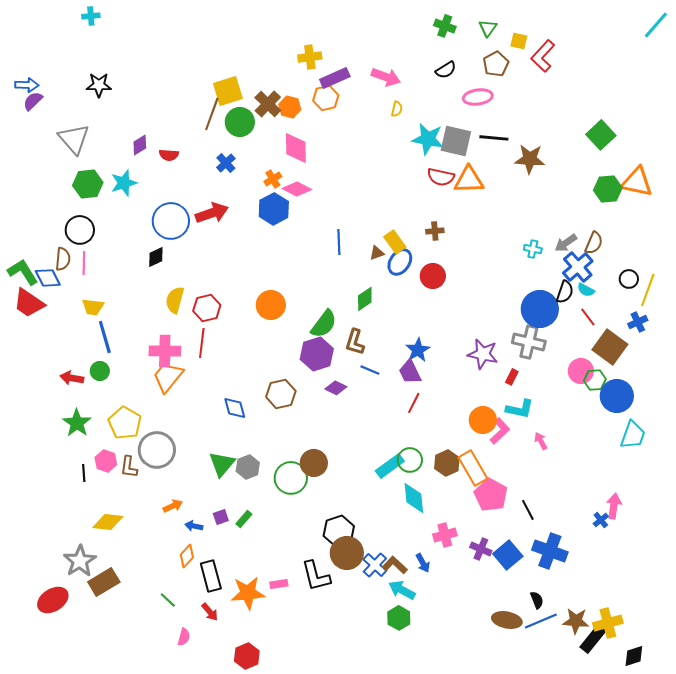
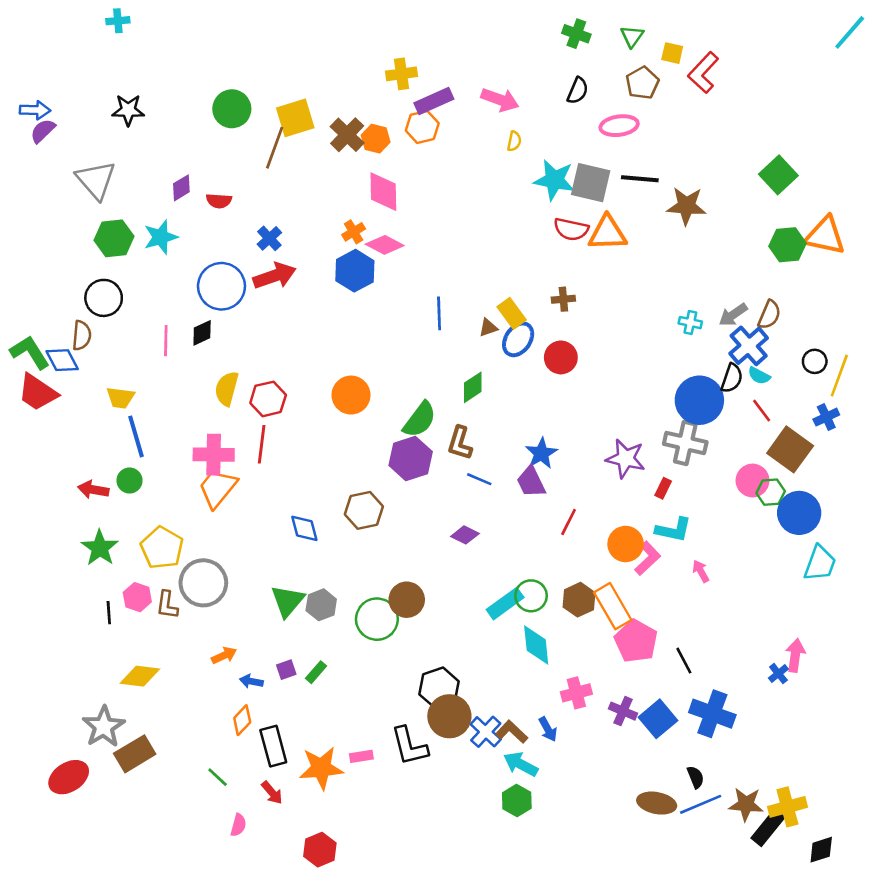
black semicircle: (446, 70) -> (578, 91), turned -35
green circle: (240, 122) -> (232, 109), moved
blue cross: (226, 163) -> (269, 238), moved
pink line: (84, 263) -> (166, 341), moved
purple diamond: (336, 388) -> (465, 535), moved
red line: (414, 403) -> (569, 522), moved

